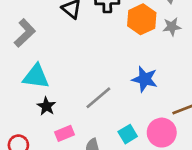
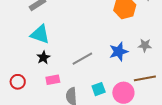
gray star: (172, 27) -> (145, 45), moved
blue star: (145, 79) -> (119, 52), turned 30

